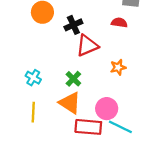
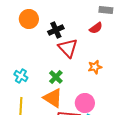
red semicircle: (119, 23) -> (96, 28), turned 136
red triangle: (87, 46) -> (68, 48), turned -50

